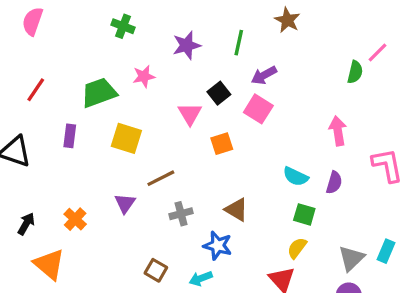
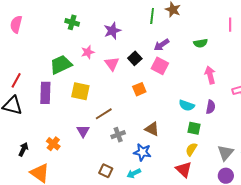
green line: (239, 43) -> (152, 16), moved
pink line: (378, 53) -> (230, 25), turned -40
green semicircle: (355, 72) -> (201, 43), moved, turned 72
red line: (36, 90) -> (16, 80), moved
pink triangle: (190, 114) -> (112, 64), moved
purple rectangle: (70, 136) -> (45, 93), size x1.5

